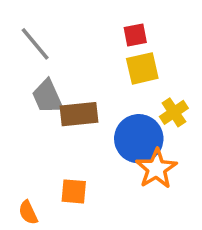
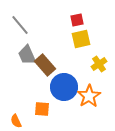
brown rectangle: (79, 114) -> (45, 65), turned 55
blue circle: (139, 139) -> (64, 87), moved

